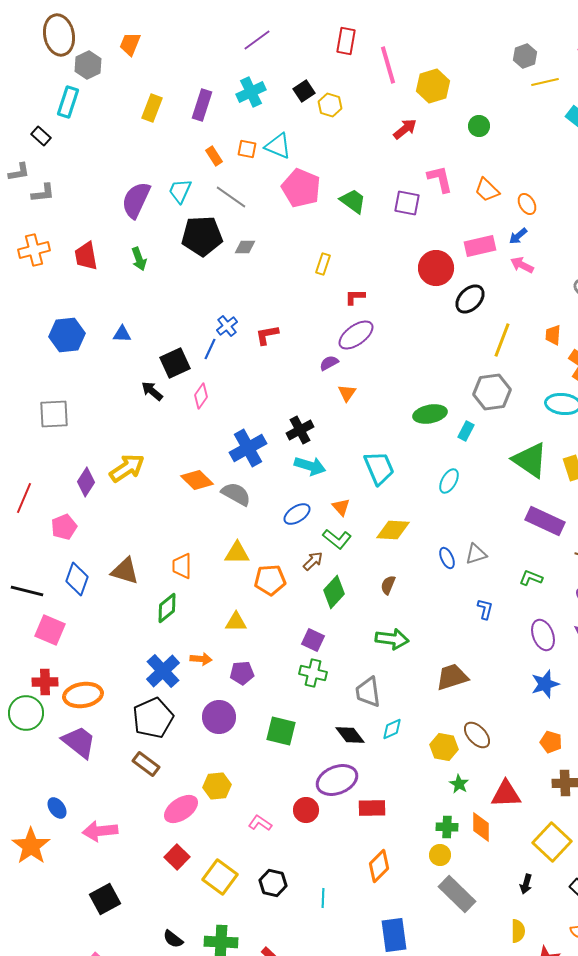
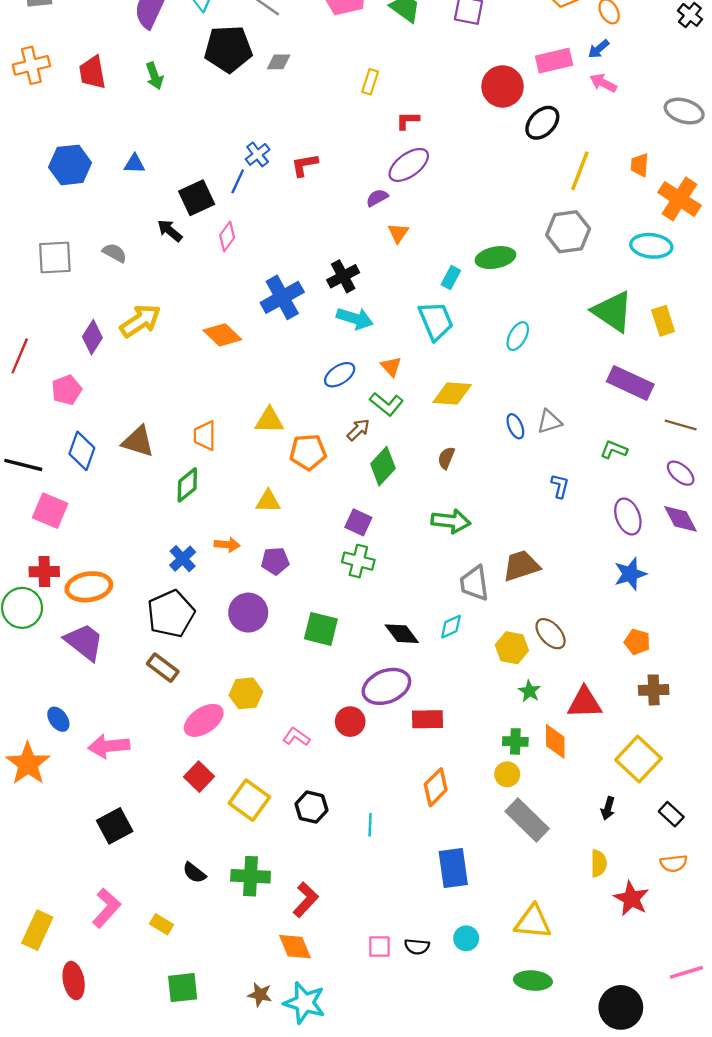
cyan rectangle: (466, 431) -> (451, 277), moved
gray semicircle: (236, 494) -> (115, 253), moved, size x0.7
blue cross: (163, 671) -> (183, 559), size x0.7
gray trapezoid: (368, 692) -> (474, 583), moved

